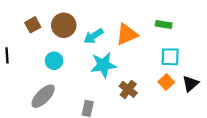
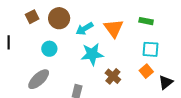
orange triangle: (127, 34) -> (114, 28), turned -45
black triangle: (190, 84) -> (166, 82), moved

